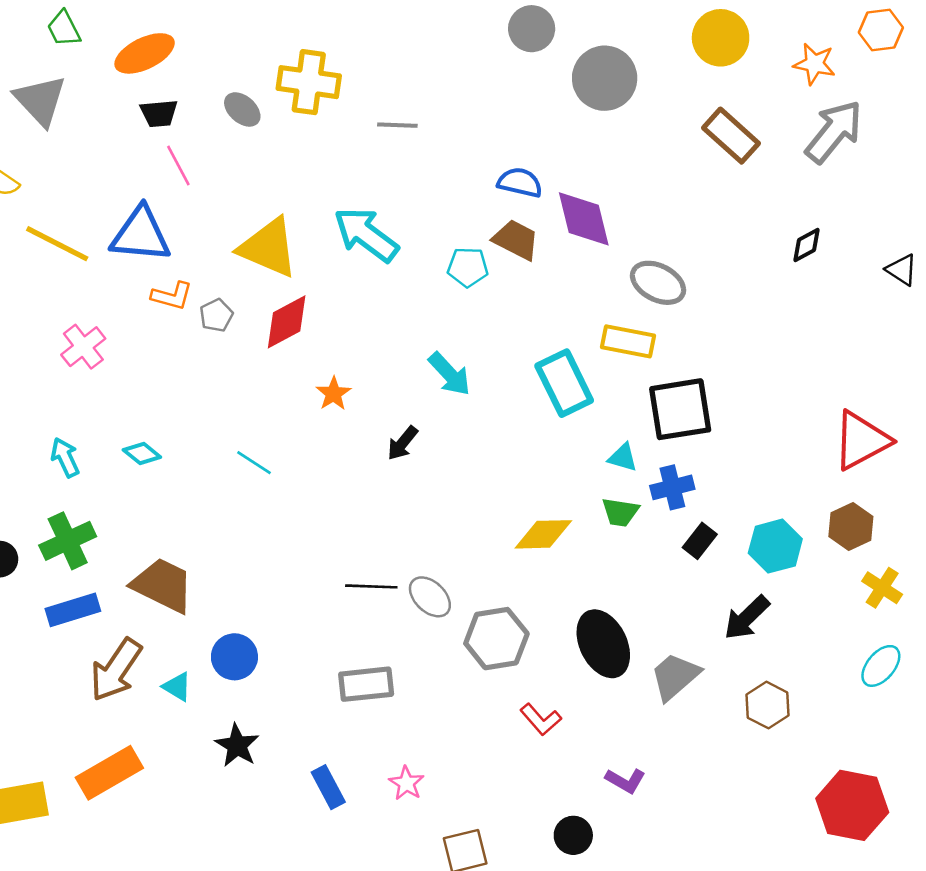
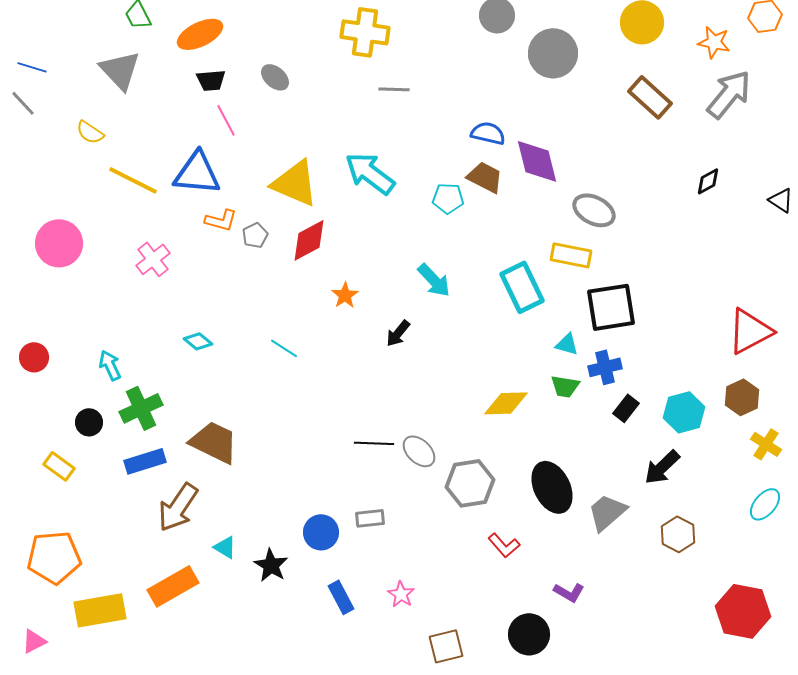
yellow cross: (309, 82) -> (365, 32), moved
cyan arrow: (65, 457) -> (110, 365), moved
blue circle: (234, 657) -> (321, 532), moved
gray rectangle: (366, 684) -> (370, 518), size x0.7
cyan triangle: (177, 687) -> (225, 547), moved
black circle: (573, 835) -> (529, 634), size x1.4

